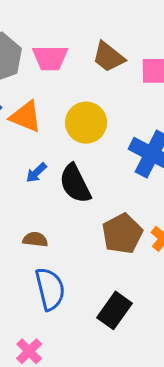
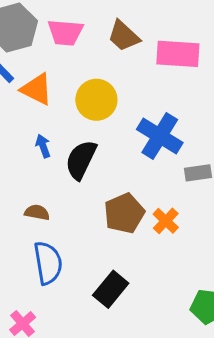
blue arrow: (36, 173) -> (43, 146), turned 110
black semicircle: (75, 184) -> (81, 160), turned 48

